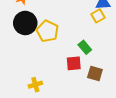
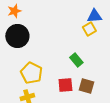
yellow pentagon: (47, 31) -> (31, 73), moved
red square: (74, 63) -> (65, 85), moved

